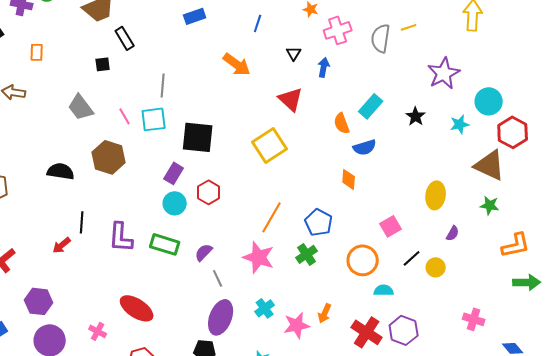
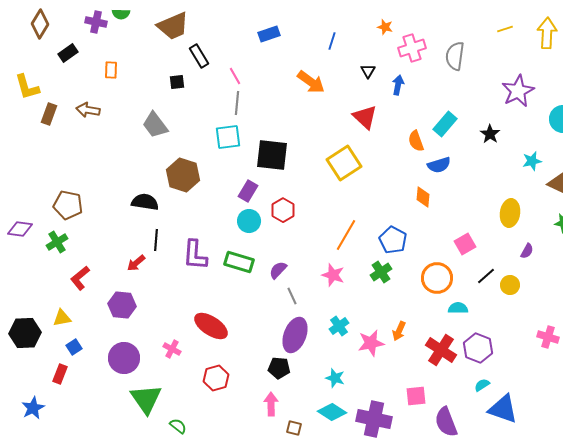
yellow line: (409, 27) -> (505, 29), moved
pink line: (125, 116) -> (235, 76), moved
cyan star: (460, 124) -> (532, 161), moved
black semicircle: (61, 171) -> (145, 202), moved
pink star: (259, 257) -> (333, 275), size x0.7
purple hexagon: (39, 301) -> (122, 305), moved

